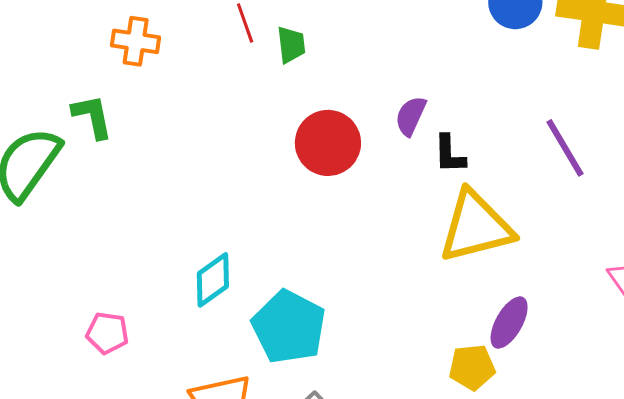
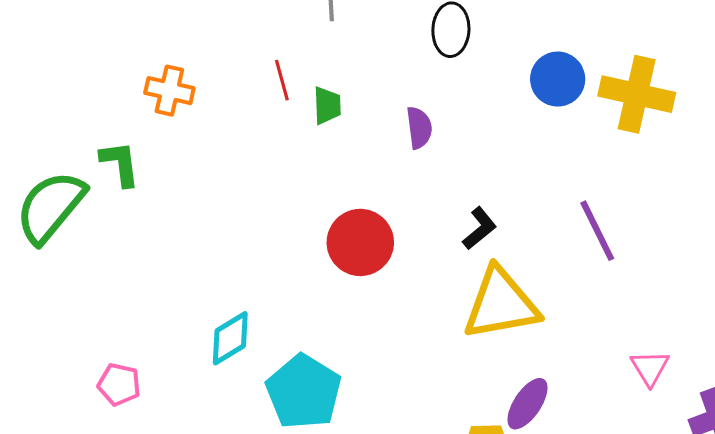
purple semicircle: (411, 116) -> (419, 128), moved, turned 144
red circle: (328, 143) -> (360, 242), moved
black L-shape: (449, 154) -> (480, 228), turned -132

